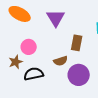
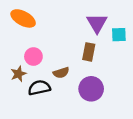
purple triangle: (56, 18) -> (97, 23), moved
brown semicircle: (61, 61) -> (61, 73), moved

